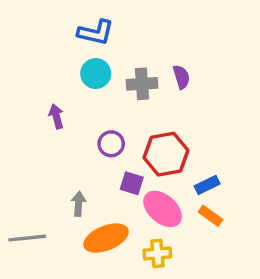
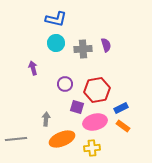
pink ellipse: (163, 209) -> (95, 122), turned -55

